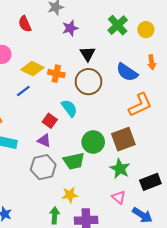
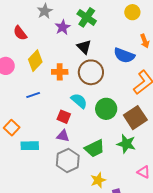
green cross: (118, 25) -> (87, 17), moved
yellow diamond: (32, 69) -> (35, 61), moved, turned -60
blue line: (23, 91) -> (33, 95), turned 32
green circle: (93, 142) -> (106, 109), moved
green star: (120, 169) -> (126, 144), moved

